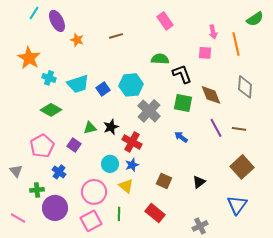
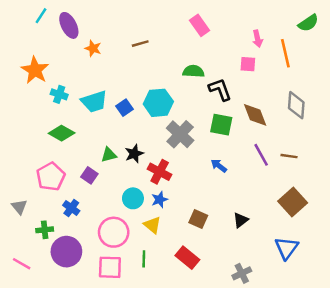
pink square: (91, 221) -> (110, 267), turned 30

